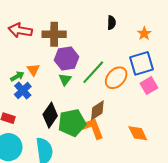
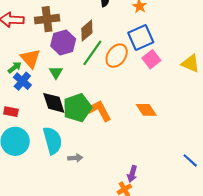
orange triangle: (33, 70) -> (30, 58), size x1.5
green triangle: (65, 80) -> (56, 72), moved
brown diamond: (97, 110) -> (87, 31), moved
black diamond: (50, 115) -> (54, 103), turned -45

